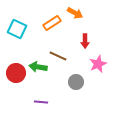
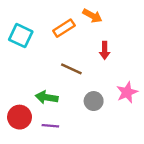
pink star: (98, 64) -> (127, 92), moved
green arrow: (38, 67) -> (47, 97), moved
red circle: (16, 73) -> (19, 117), moved

